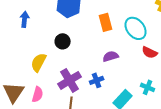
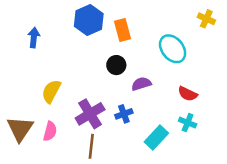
orange rectangle: (106, 22) -> (123, 30), moved
black circle: (63, 41) -> (116, 65), moved
red semicircle: (150, 52) -> (188, 94), moved

